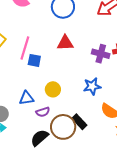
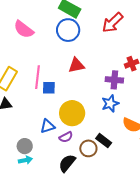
purple cross: (101, 54) -> (114, 80), moved
yellow circle: (53, 89) -> (72, 113), size x1.6
brown circle: (63, 127) -> (88, 148), size x0.7

